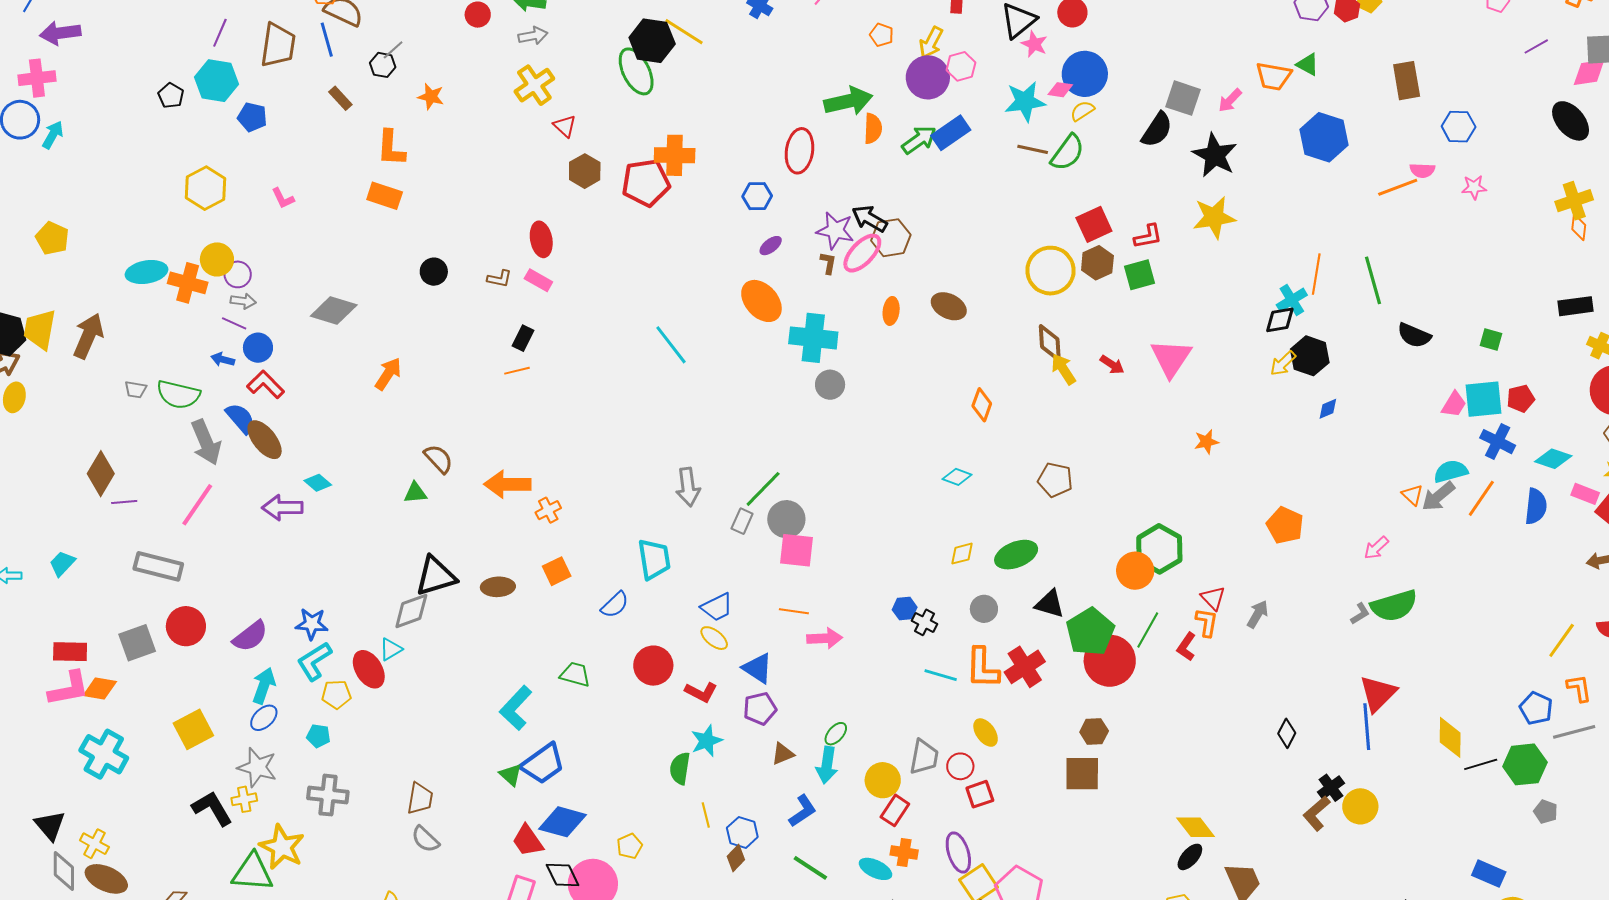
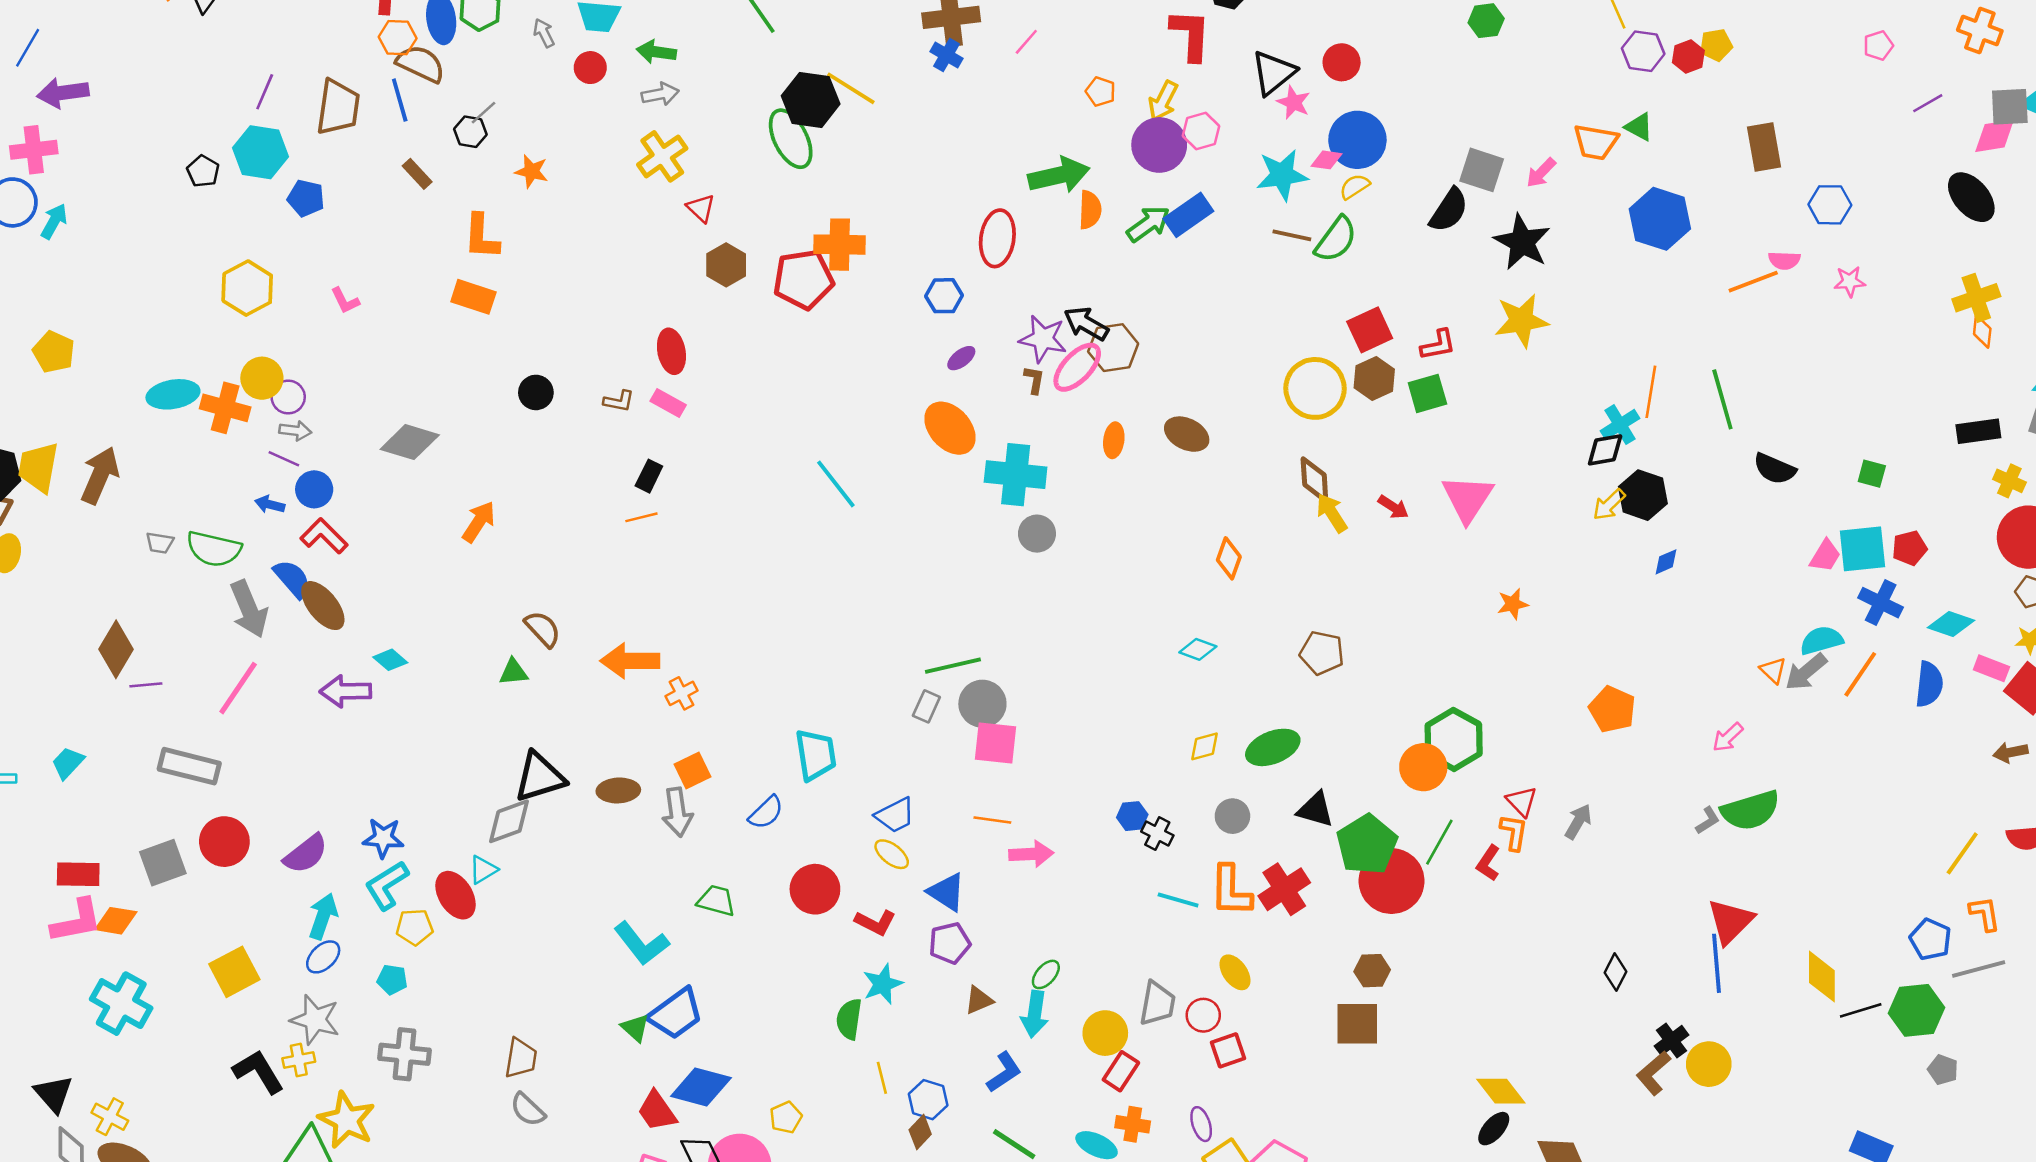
gray arrow: (688, 487) -> (677, 812), moved
green line: (763, 489) -> (953, 666), turned 33
cyan L-shape: (516, 708) -> (641, 943), turned -81
purple ellipse: (958, 853) -> (1201, 1124), size x0.7

